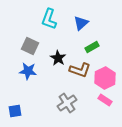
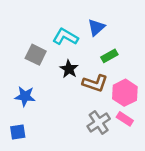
cyan L-shape: (49, 19) -> (65, 37), moved, turned 100
blue star: (28, 71) -> (25, 96), moved
gray cross: (67, 103) -> (99, 122), moved

